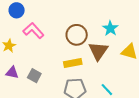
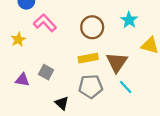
brown triangle: (98, 51) -> (117, 62), moved
purple triangle: (12, 73) -> (22, 80), moved

